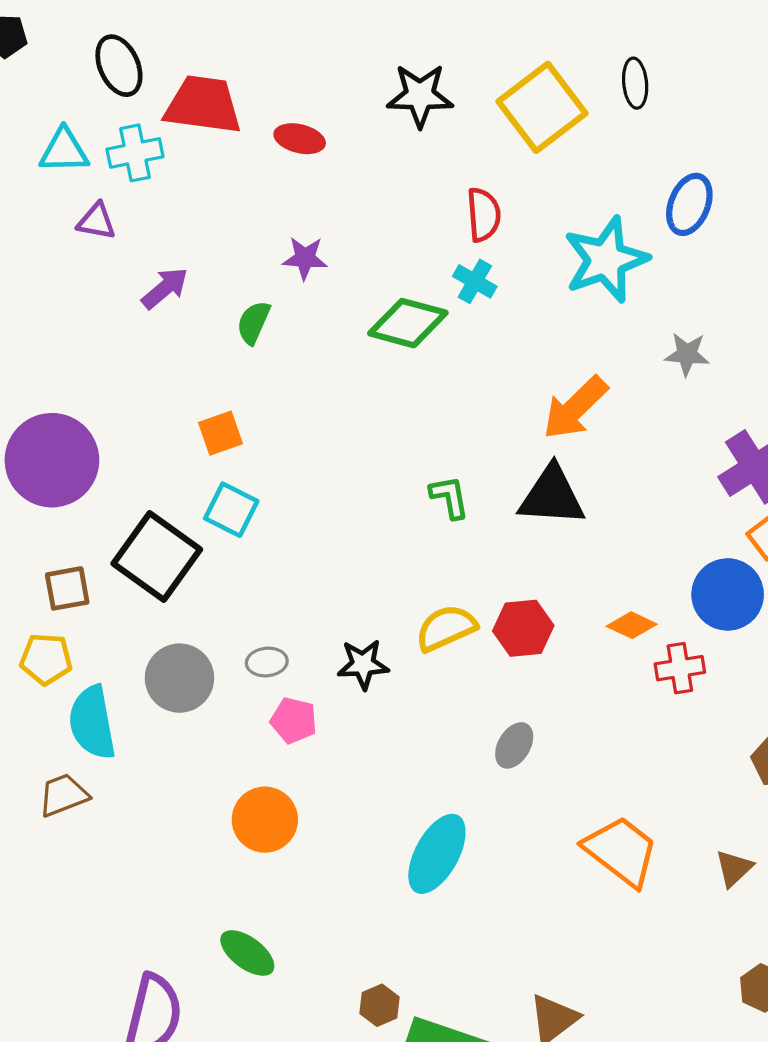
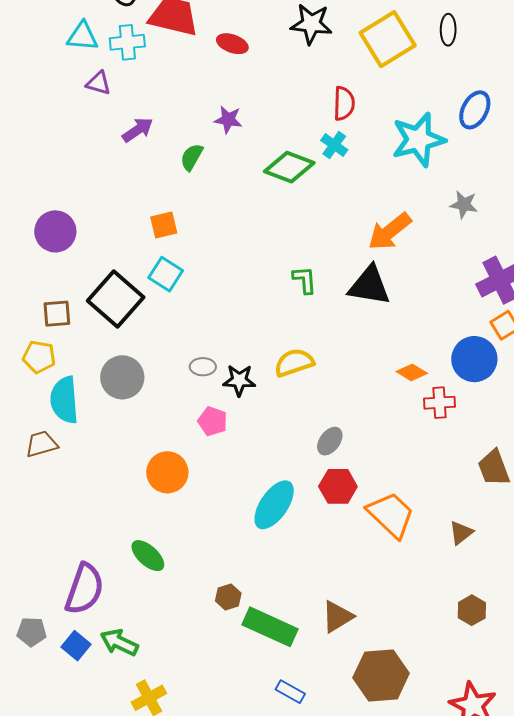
purple circle: (52, 460) -> (55, 231), size x0.7
red hexagon: (523, 628) -> (338, 486), moved
gray ellipse: (267, 662) -> (203, 367), moved
pink pentagon: (294, 720) -> (213, 421), moved

